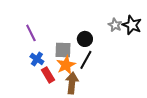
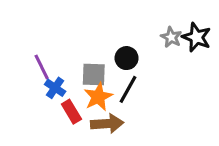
purple line: (31, 33) -> (42, 67), moved
brown arrow: (72, 83) -> (107, 124), turned 80

